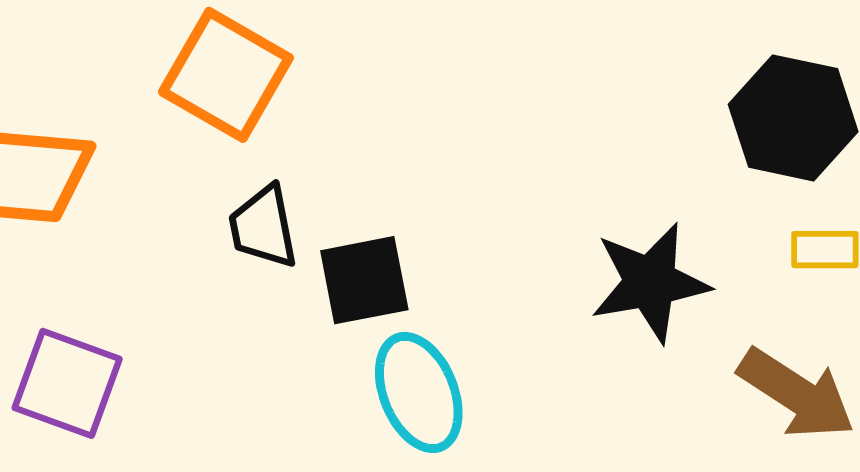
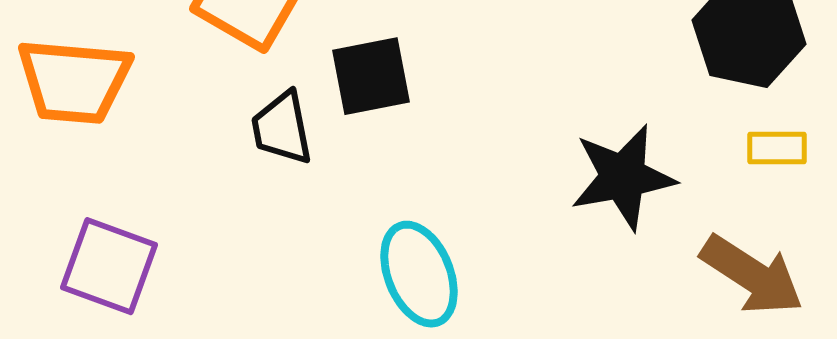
black square: (364, 280) -> (371, 76), moved

